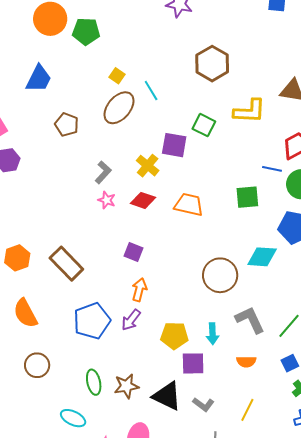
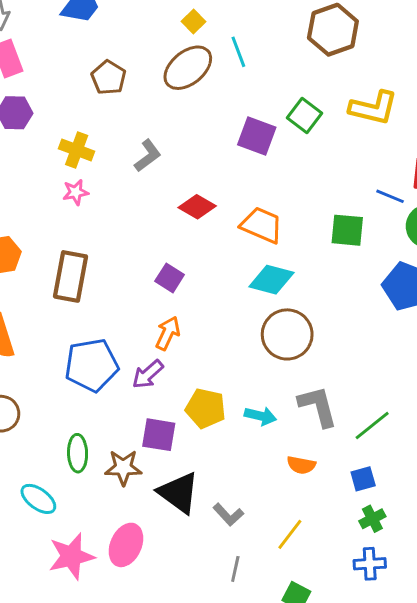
yellow cross: (148, 166) -> (77, 150), moved, turned -30
pink star: (107, 200) -> (76, 192), moved, turned 30
cyan diamond: (262, 257) -> (271, 280), moved
brown rectangle: (66, 264) -> (71, 276), turned 44
cyan arrow: (212, 334) -> (260, 416), turned -85
purple square: (193, 363) -> (159, 435), moved

